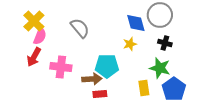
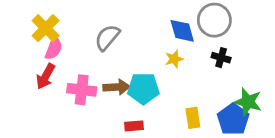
gray semicircle: (80, 28) -> (107, 38), turned -100
green star: (160, 68) -> (248, 102), moved
brown arrow: (92, 79) -> (117, 87), moved

